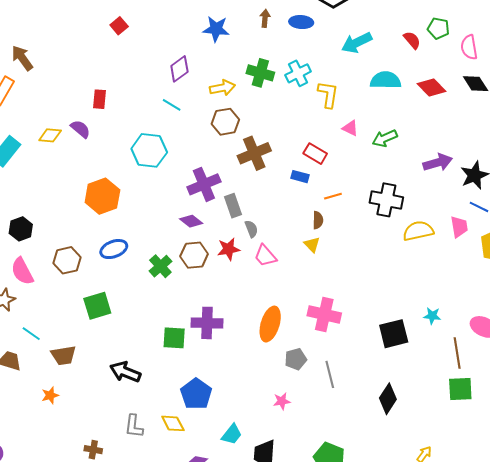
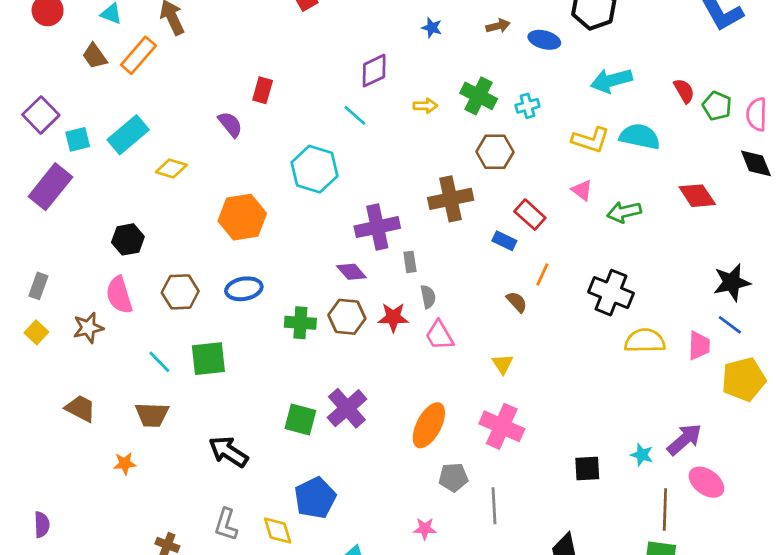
brown arrow: (265, 18) -> (498, 26), turned 60
green pentagon: (438, 28) -> (717, 106), moved
blue star: (216, 29) -> (432, 28), size x0.6
cyan cross: (298, 73) -> (527, 106), size x0.7
red diamond: (432, 87) -> (697, 196), moved
yellow arrow: (222, 88) -> (425, 106), size x0.7
yellow L-shape: (328, 94) -> (591, 140), moved, turned 88
brown hexagon: (225, 122) -> (495, 152), moved
yellow diamond: (50, 135) -> (171, 168), moved
purple arrow: (438, 162) -> (685, 439), moved, turned -36
orange line: (333, 196) -> (542, 274), turned -60
gray rectangle: (233, 206) -> (410, 262), size x0.7
brown semicircle: (318, 220) -> (517, 302), turned -54
yellow triangle: (312, 245) -> (503, 364), moved
green cross: (160, 266) -> (300, 323), turned 35
purple cross: (207, 323) -> (347, 408), turned 36
cyan line: (31, 334) -> (159, 362), moved
black square: (394, 334) -> (587, 469), size x0.7

